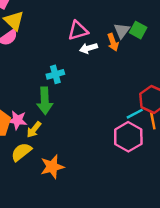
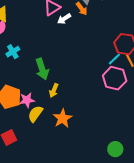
cyan cross: (55, 74) -> (13, 52), moved
pink star: (17, 120) -> (27, 100), moved
yellow arrow: (34, 130) -> (54, 90), moved

